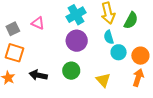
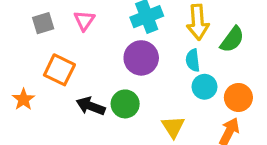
pink triangle: (38, 23) -> (84, 20), turned 32
orange square: (14, 53) -> (59, 70), moved
black arrow: (38, 75) -> (91, 106), moved

